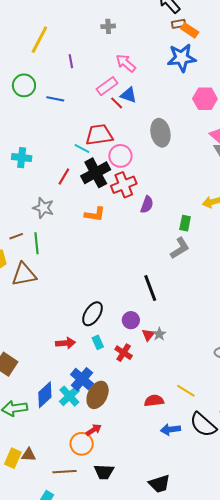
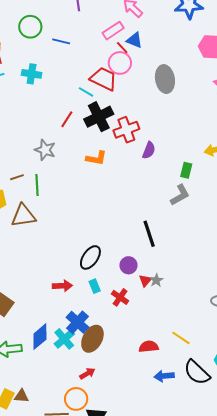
red trapezoid: (99, 135) -> (104, 79), turned 32
pink circle: (120, 156) -> (120, 63), moved
cyan cross: (22, 158) -> (32, 74), moved
orange circle: (82, 444) -> (76, 399), moved

